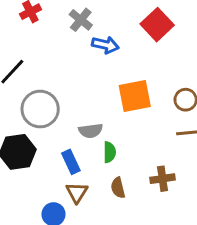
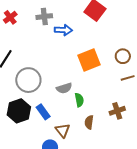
gray cross: (81, 20) -> (44, 17), turned -35
blue rectangle: (71, 162) -> (43, 112), moved
brown semicircle: (118, 188) -> (89, 122), turned 32

